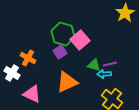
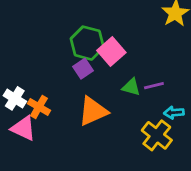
orange cross: (28, 58) -> (39, 107), moved
cyan arrow: (104, 74) -> (174, 113), moved
pink triangle: (32, 94) -> (23, 128), moved

